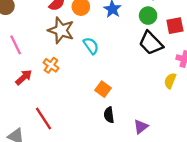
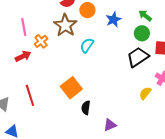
black trapezoid: (151, 43) -> (138, 57), turned 85
cyan semicircle: (91, 46) -> (87, 45), turned -126
orange cross: (51, 65) -> (41, 41), moved
orange square: (103, 89) -> (71, 88), moved, size x1.5

